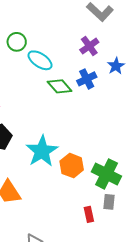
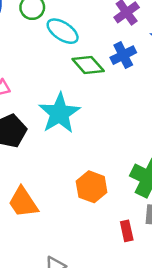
cyan star: (42, 151) -> (59, 113), moved
orange hexagon: (72, 166) -> (92, 187), moved

